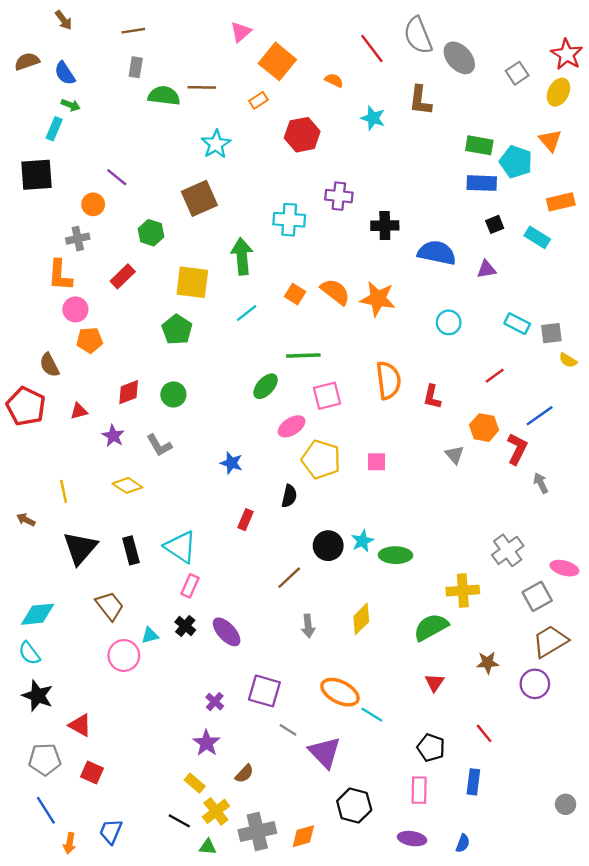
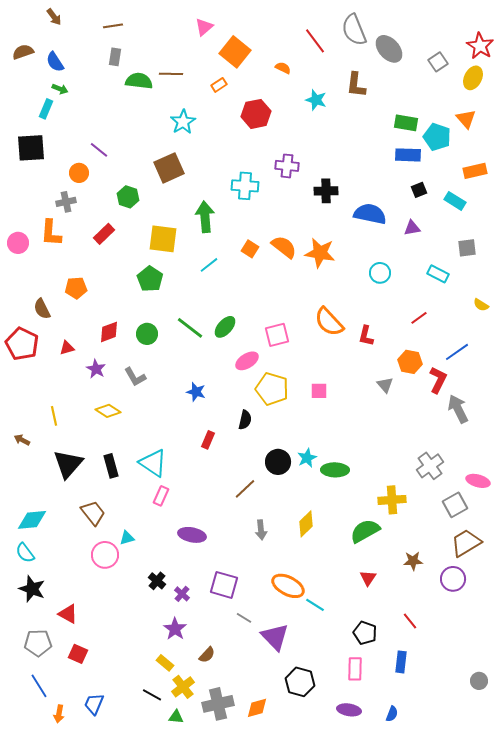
pink circle: (75, 309) -> (18, 243), moved
gray square: (551, 333) -> (467, 248), moved
green line: (303, 356) -> (190, 328), moved, turned 40
orange semicircle: (388, 380) -> (329, 322), turned 144
gray arrow: (541, 483) -> (458, 409), size x1.6
black cross: (185, 626) -> (157, 581), moved
purple ellipse: (227, 632) -> (192, 535), turned -36

